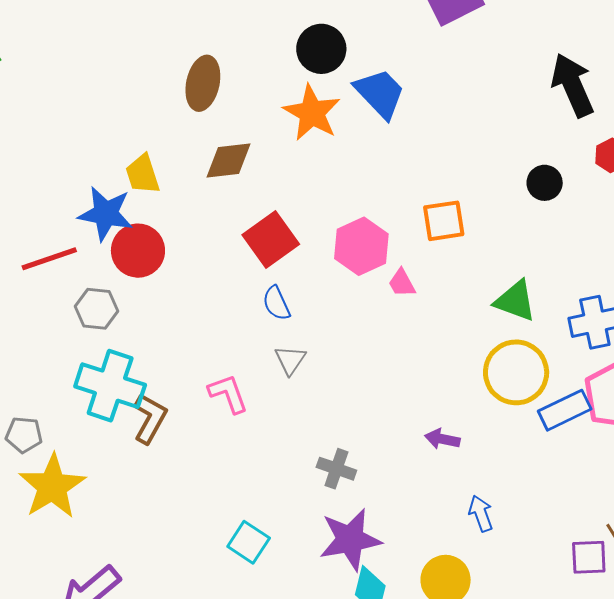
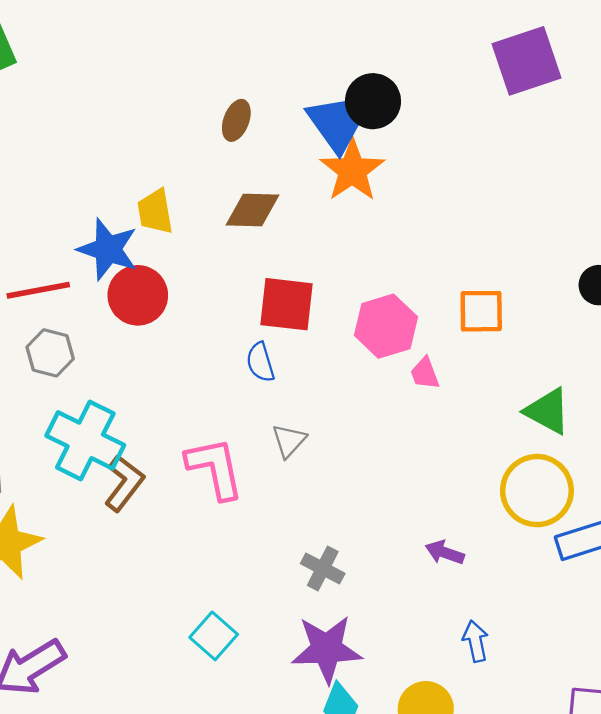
brown ellipse: (203, 83) -> (236, 120), size x0.7
blue trapezoid: (380, 93) -> (335, 124), moved
red square: (271, 239) -> (287, 304), turned 34
blue semicircle: (276, 303) -> (260, 362), moved
gray hexagon: (96, 309) -> (50, 353), moved
pink L-shape: (228, 394) -> (215, 468), size x1.4

